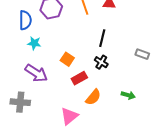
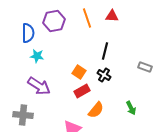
orange square: (67, 59) -> (79, 72), moved
green arrow: (128, 95) -> (131, 108), turned 48

